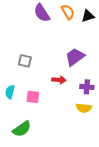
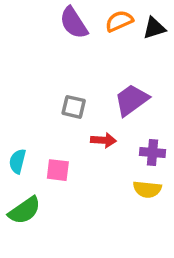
orange semicircle: (68, 12) -> (119, 21), turned -84
gray square: (25, 61) -> (74, 107), moved
green semicircle: (22, 129) -> (25, 210), moved

